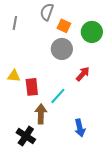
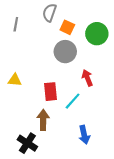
red arrow: (83, 74) -> (87, 78), turned -63
red rectangle: (32, 87) -> (51, 92), moved
cyan line: (58, 96) -> (73, 101), moved

